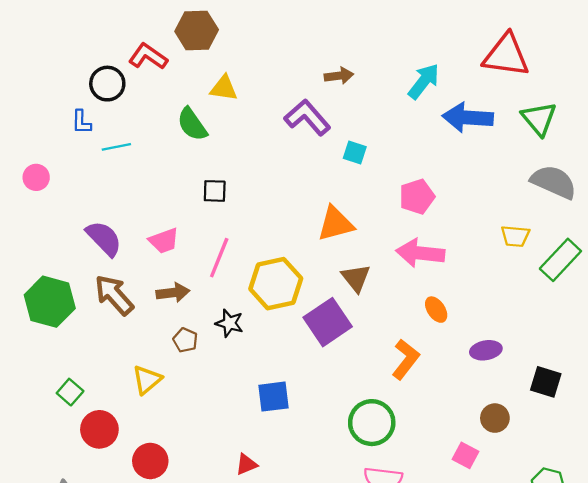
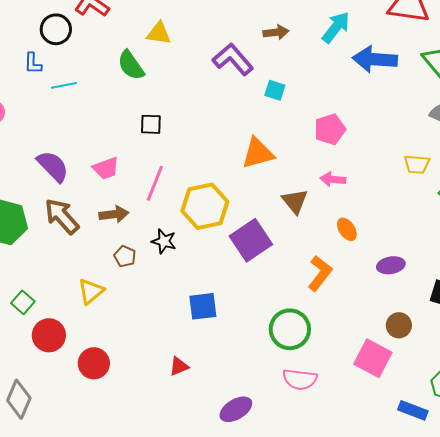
brown arrow: (339, 76) -> (276, 32), moved
pink arrow: (420, 253) -> (333, 179), size x0.6
brown triangle: (356, 278) -> (295, 201), moved
pink square: (466, 455) -> (373, 358), size x1.6

